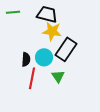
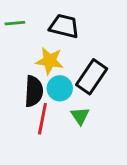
yellow star: (52, 31) -> (50, 61), moved
black semicircle: (26, 59) -> (34, 91), size x1.5

